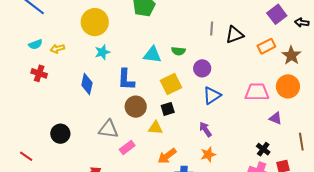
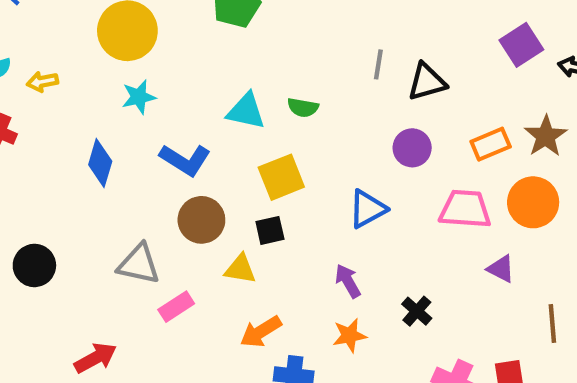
orange rectangle: (266, 46) -> (491, 144), moved
purple circle: (202, 68) -> (412, 148), moved
blue L-shape: (126, 79) -> (185, 160), turned -65
black cross: (263, 149) -> (417, 311), moved

